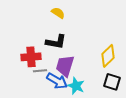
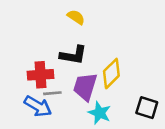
yellow diamond: (108, 56) -> (111, 73), moved
blue arrow: (57, 81) -> (38, 106), moved

